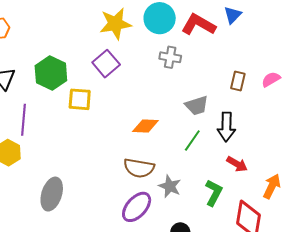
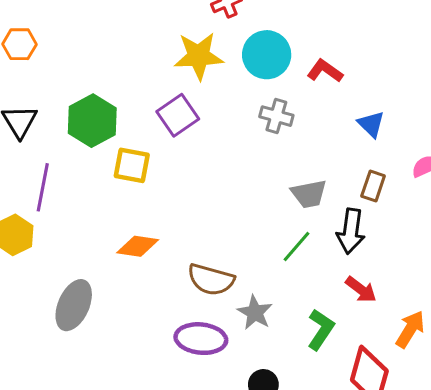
blue triangle: (233, 15) -> (371, 124), moved, turned -36
red L-shape: (198, 25) -> (325, 71), size x0.7
brown rectangle: (238, 81) -> (373, 186), moved
orange diamond: (145, 126) -> (138, 246), moved
purple ellipse: (137, 207) -> (201, 339), turned 48

